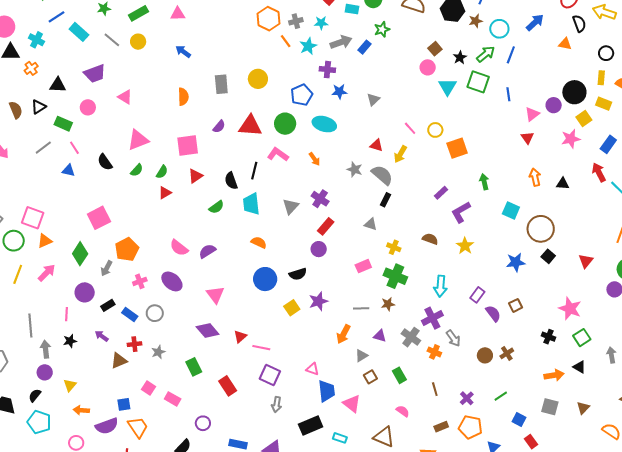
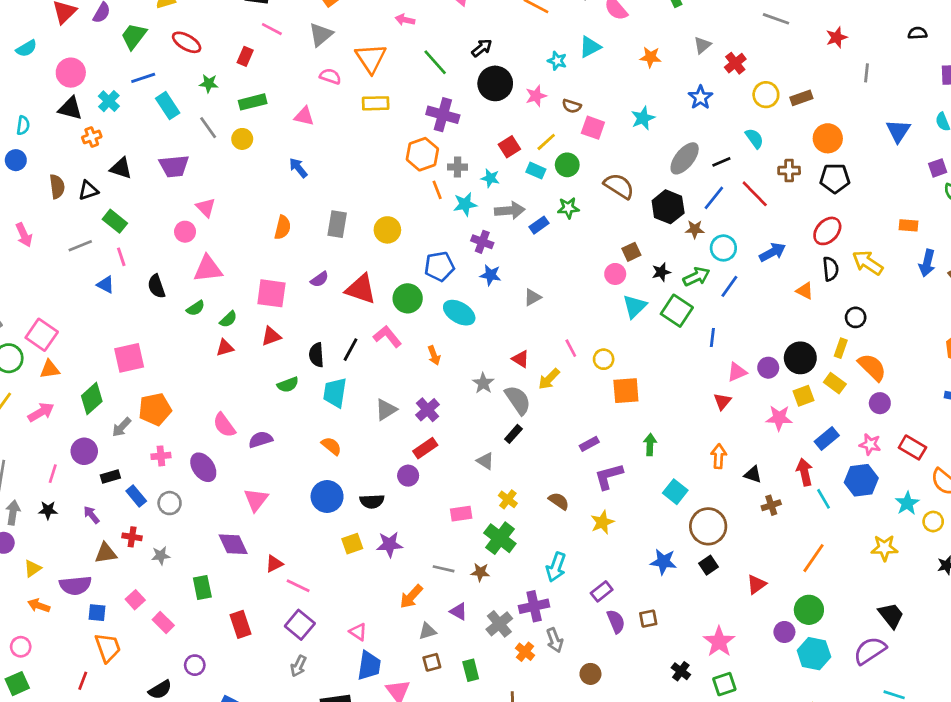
pink circle: (88, 107) -> (185, 232), moved
brown cross: (507, 353) -> (771, 505), moved
purple semicircle: (107, 426) -> (75, 585), moved

